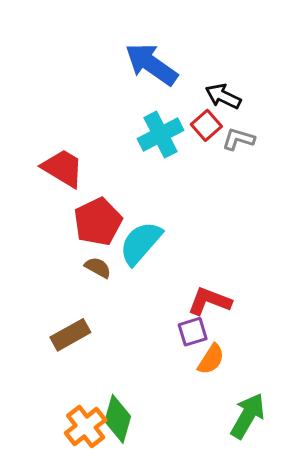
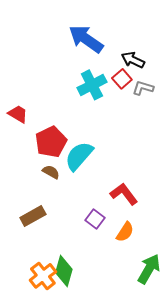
red trapezoid: (63, 168) -> (18, 114), moved, size x0.7
red L-shape: (209, 301) -> (124, 194), turned 32
purple square: (193, 332) -> (95, 219), moved, turned -36

